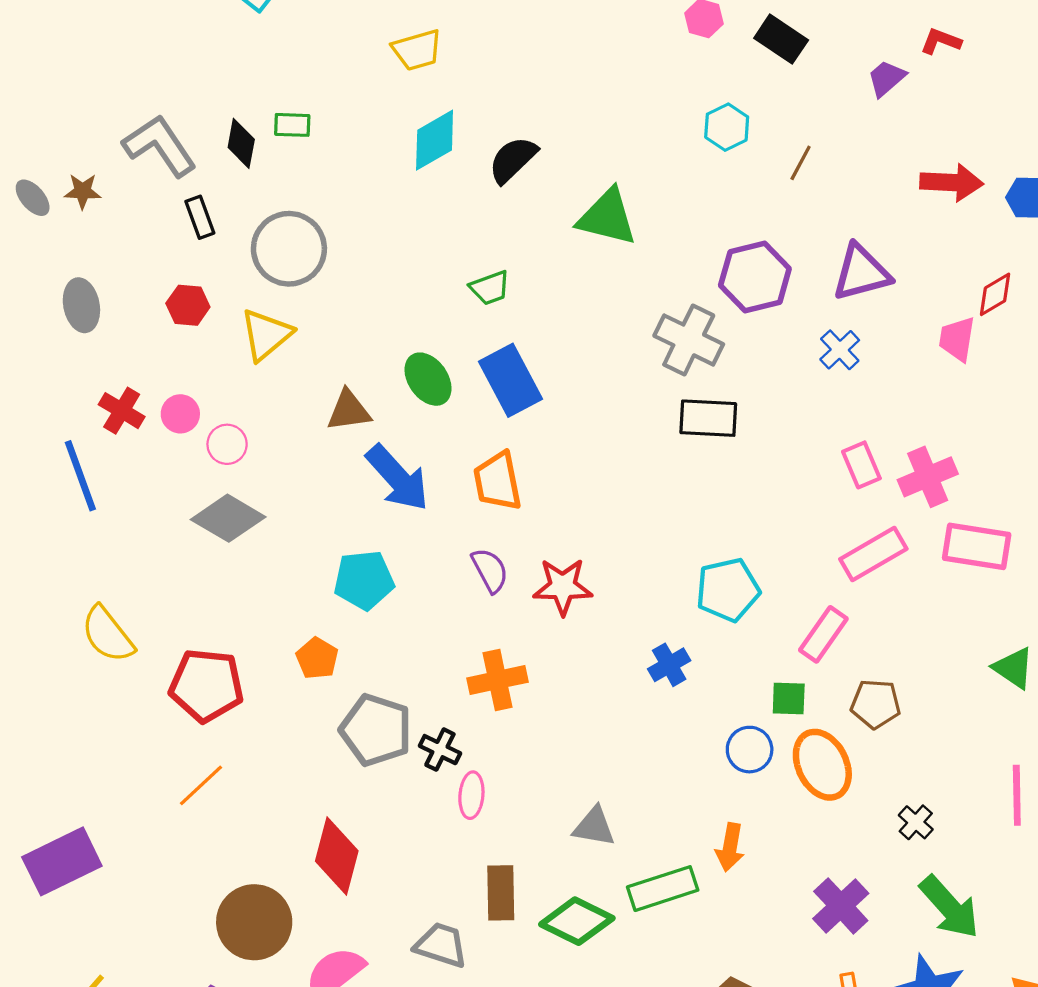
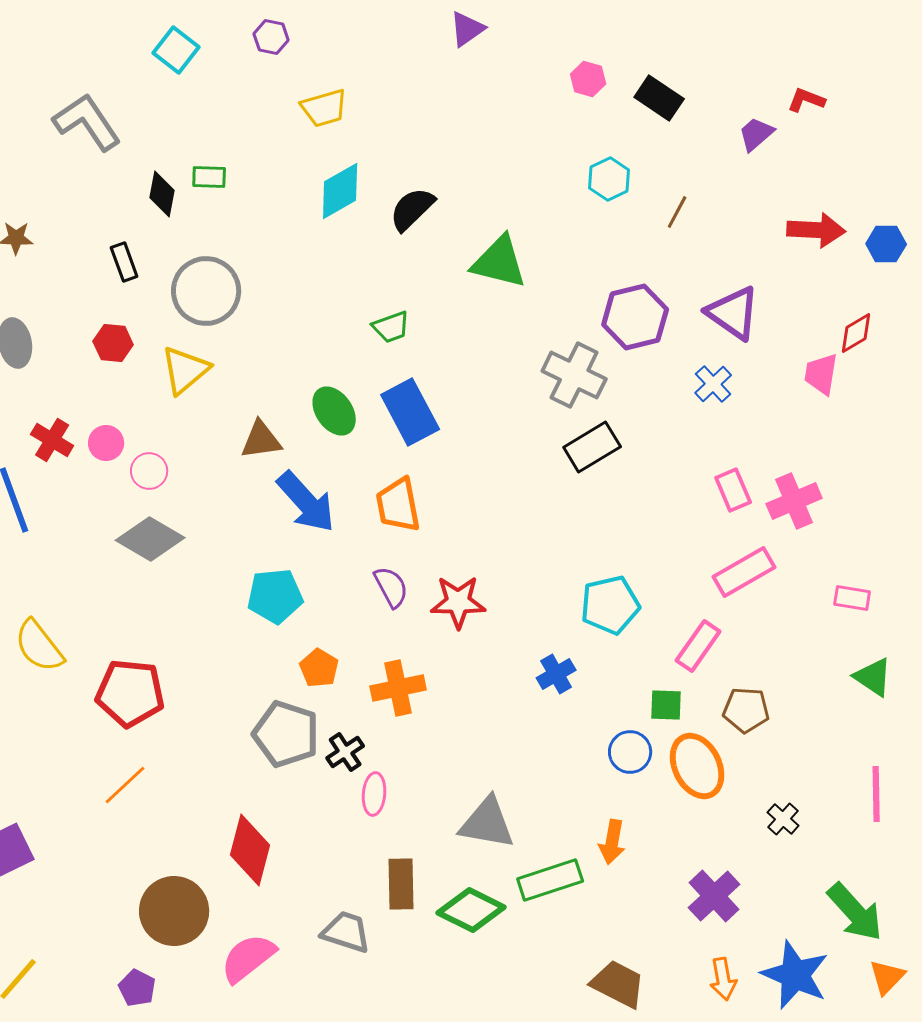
gray L-shape: (160, 146) -> (87, 122), moved
purple triangle: (861, 273) -> (733, 313), turned 50
black rectangle: (708, 418) -> (592, 447), turned -34
pink rectangle: (977, 546) -> (852, 598), moved, size x0.6
orange pentagon: (317, 658) -> (319, 668), moved
black cross: (440, 750) -> (345, 752), turned 30
gray triangle: (594, 827) -> (487, 823), size x1.4
green arrow: (949, 907) -> (855, 912), moved

